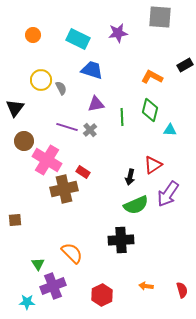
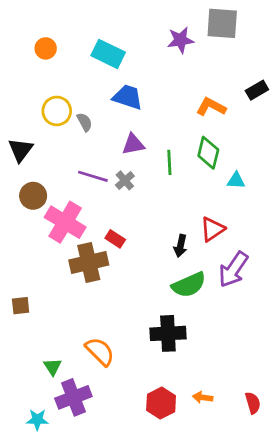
purple star: (118, 33) -> (180, 40), moved
red hexagon: (102, 295) -> (161, 403), moved

